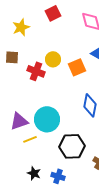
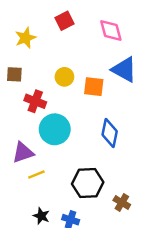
orange square: (77, 67) -> (94, 87), turned 30
red cross: (36, 71) -> (35, 101), moved
cyan circle: (47, 119) -> (55, 129), moved

